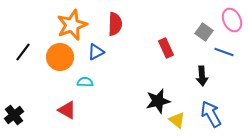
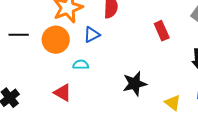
black line: (23, 52) -> (19, 35), turned 54
black star: (158, 101) -> (135, 84), moved

